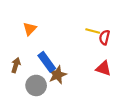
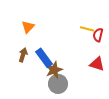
brown arrow: (16, 65) -> (23, 55), moved
gray circle: (36, 85) -> (58, 84), moved

